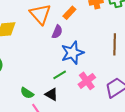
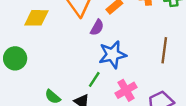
green line: (60, 75) -> (94, 79), turned -32

